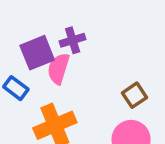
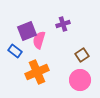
purple cross: (73, 40) -> (63, 24), moved

